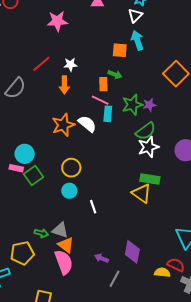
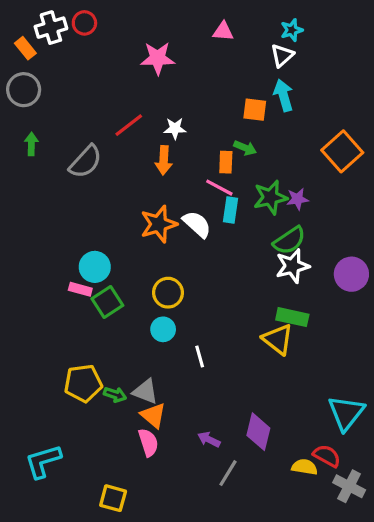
yellow pentagon: (22, 253) -> (83, 383), moved
pink semicircle: (64, 262) -> (148, 442), size x0.7

